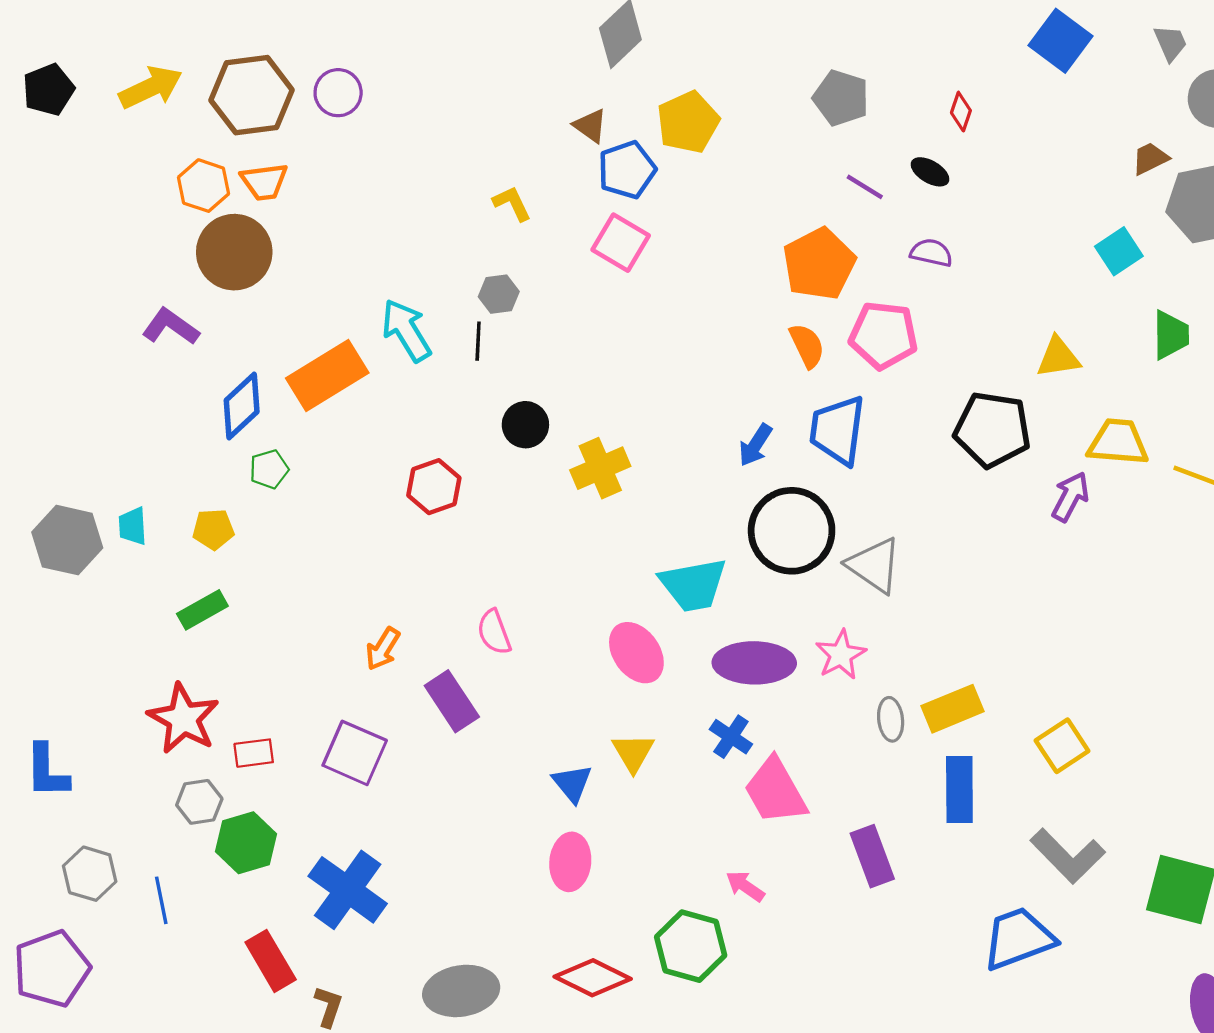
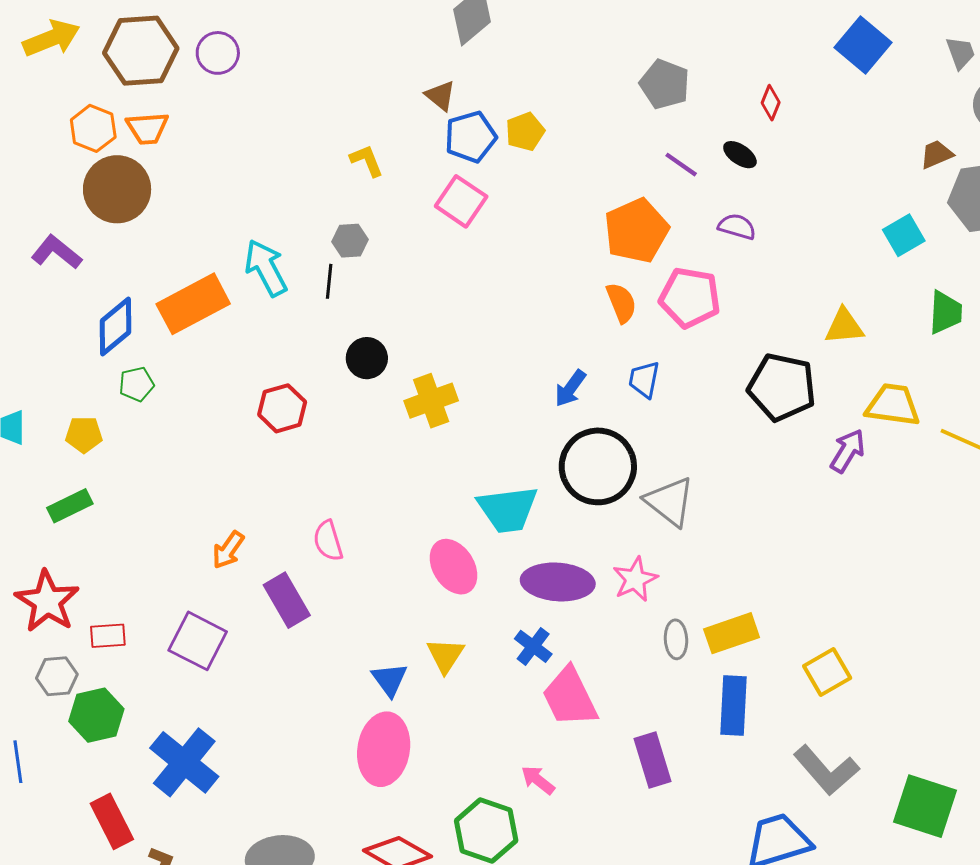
yellow pentagon: (688, 122) -> (525, 132), moved, size x0.7
blue trapezoid: (837, 430) -> (644, 379), size x0.6
pink ellipse: (570, 862) -> (384, 749), size x1.4

